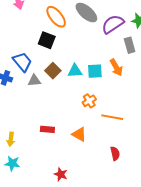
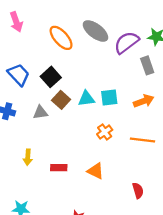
black square: (47, 40) -> (51, 77), moved, turned 30
blue trapezoid: (22, 62) -> (19, 75), moved
orange arrow: (116, 67) -> (144, 101), moved, turned -78
orange line: (112, 117) -> (143, 140), moved
yellow arrow: (11, 139) -> (28, 157), moved

